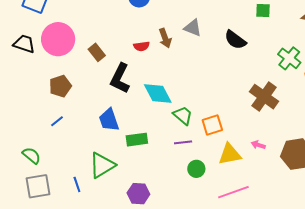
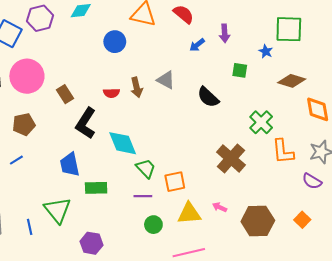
green triangle: (102, 165) -> (57, 210), turned -44

